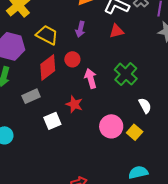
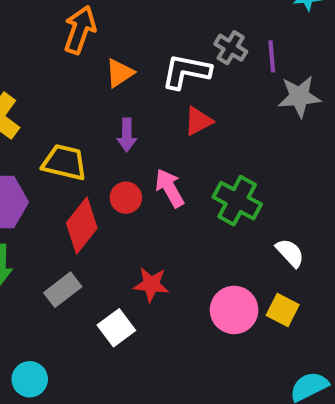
pink arrow: (91, 79) -> (170, 188), moved

